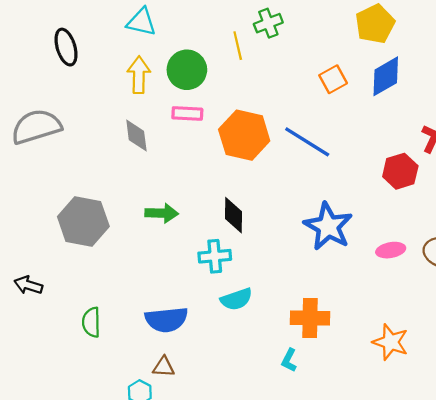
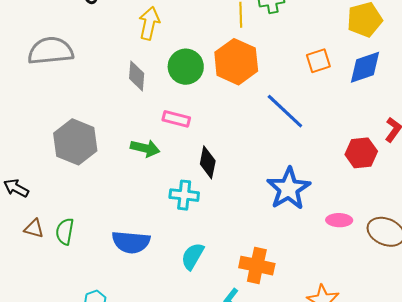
green circle: (187, 70) -> (186, 67), moved
pink rectangle: (187, 114) -> (176, 119), moved
orange hexagon: (244, 135) -> (236, 62), moved
cyan semicircle: (236, 299) -> (193, 256), moved, turned 128
brown triangle: (164, 367) -> (34, 228), moved

